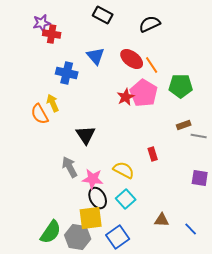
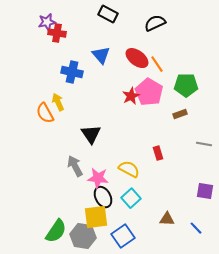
brown rectangle: (184, 125) -> (180, 114), moved
gray line: (199, 136) -> (204, 144), moved
purple square: (200, 178) -> (205, 191), moved

